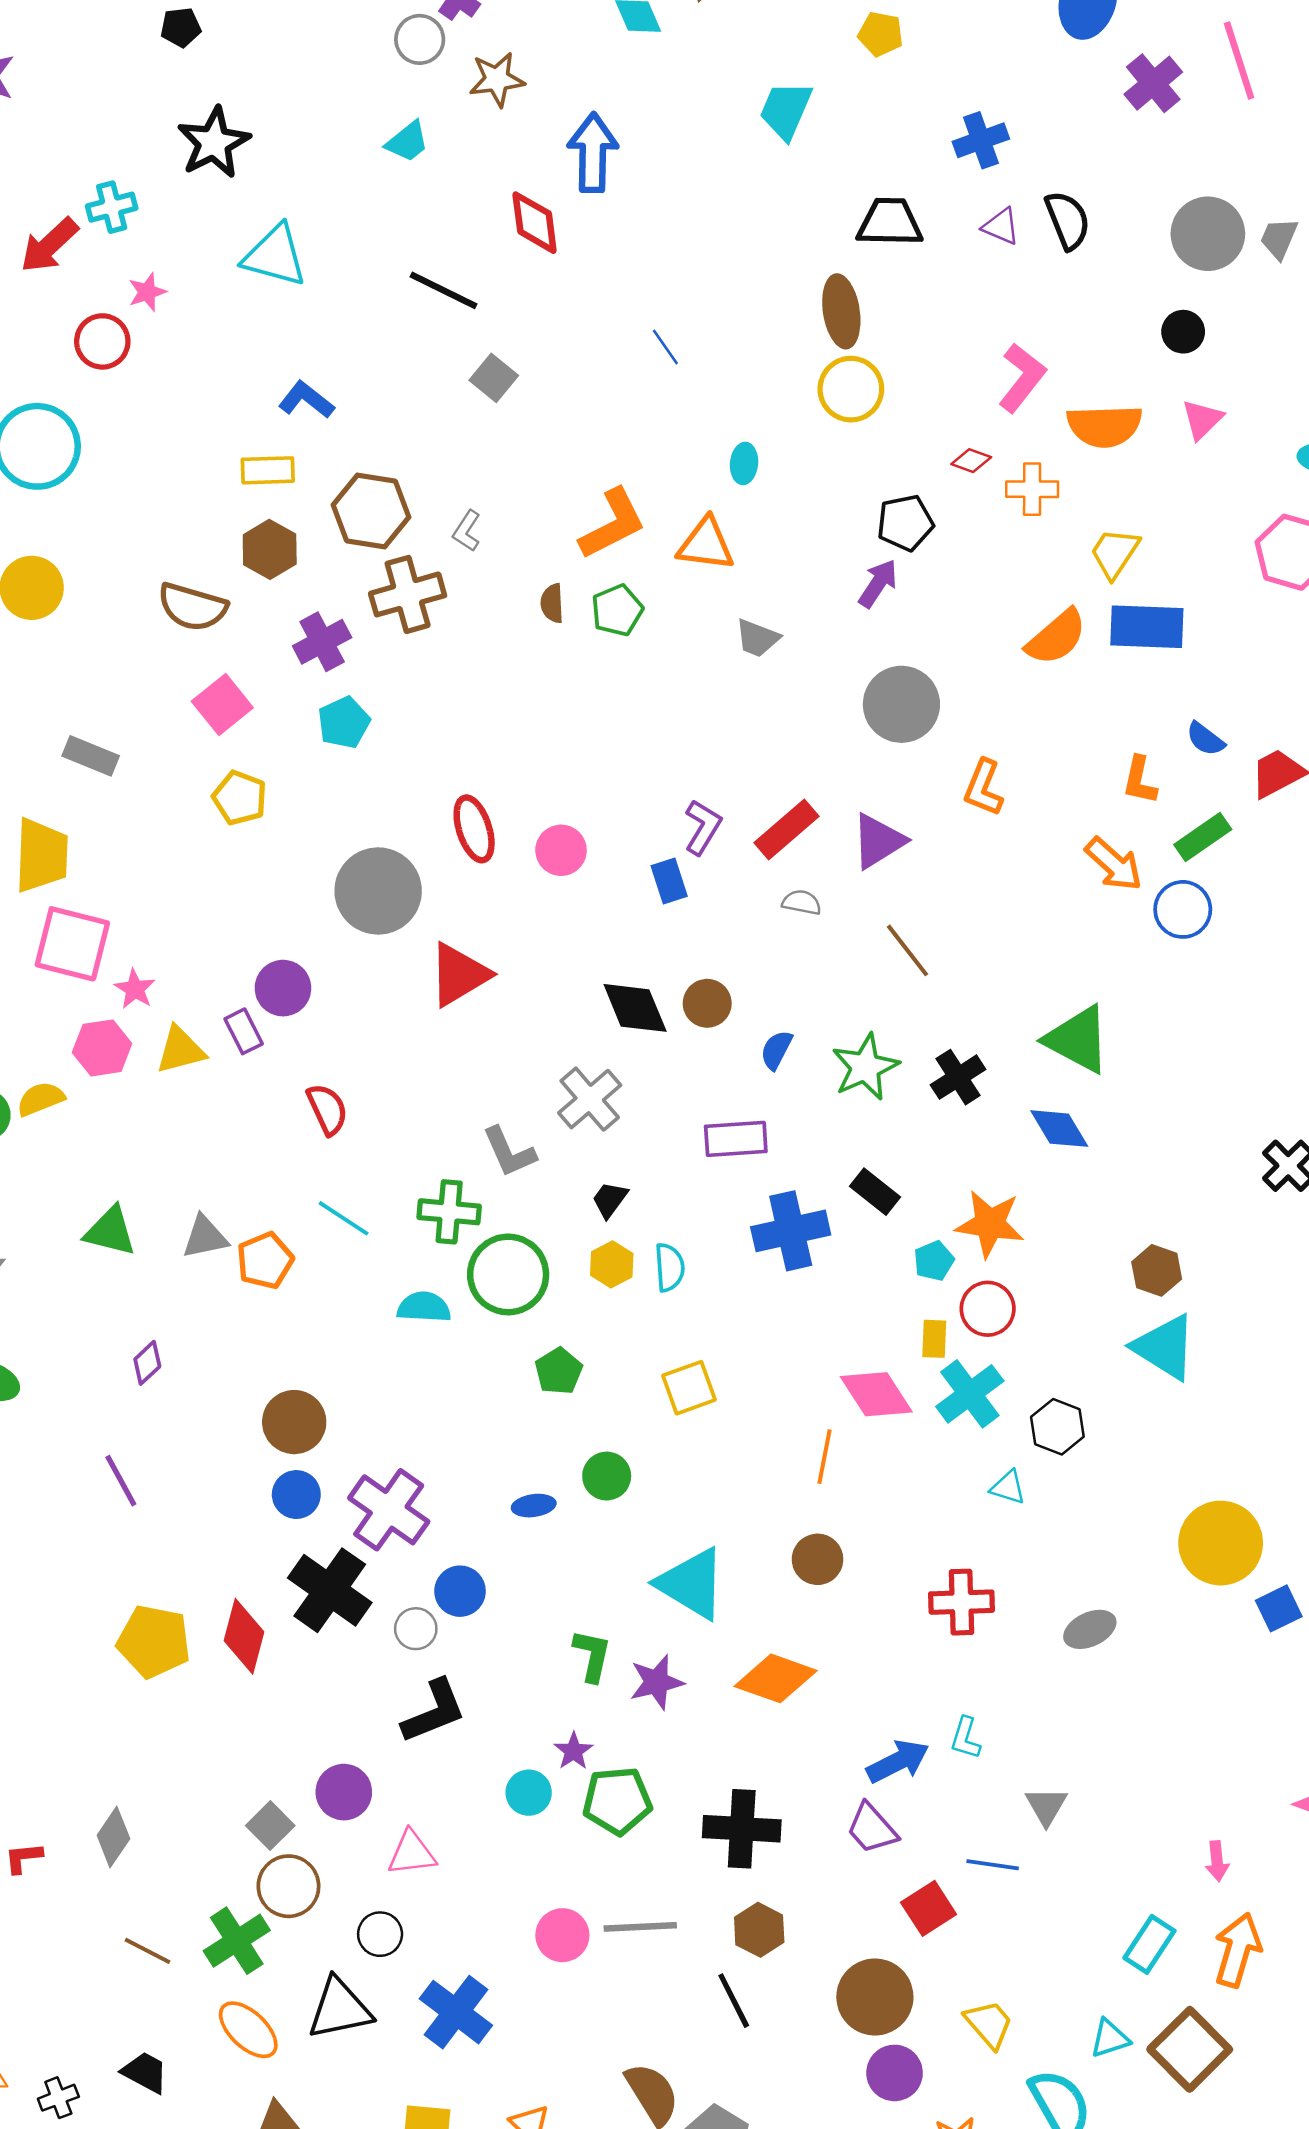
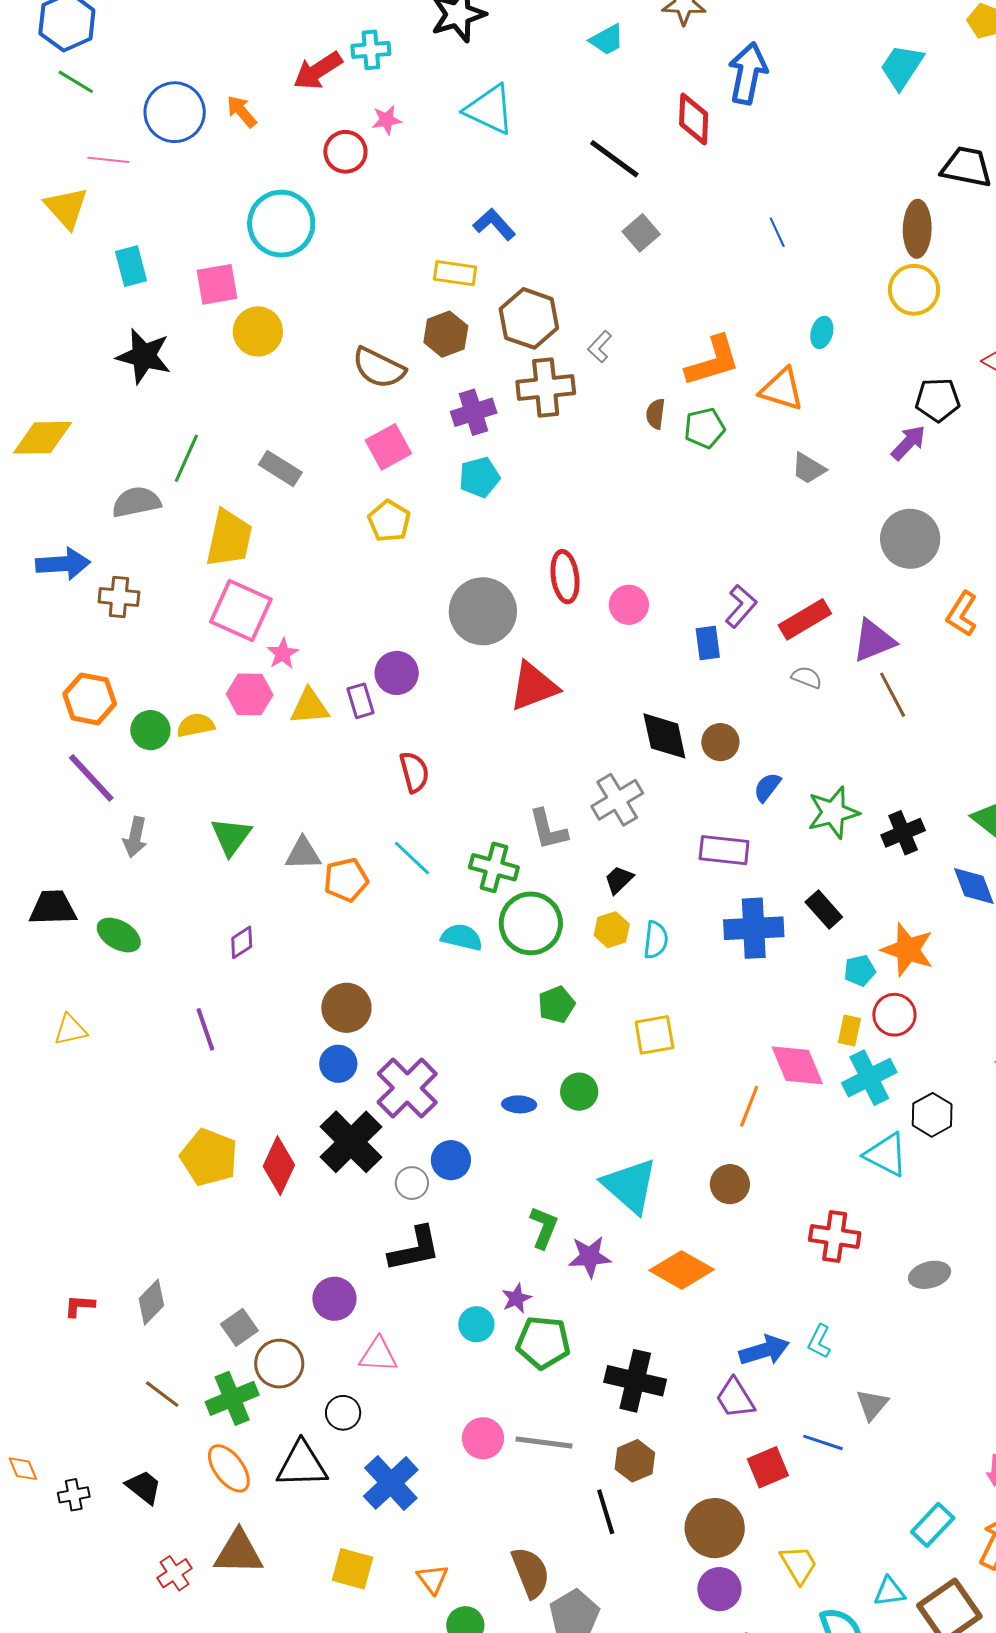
brown line: (908, 950) -> (893, 695), moved
green triangle: (110, 1231) -> (231, 836), turned 42
cyan triangle: (1008, 1487) -> (886, 1155), size x1.6
gray square: (270, 1826) -> (239, 1327), moved

